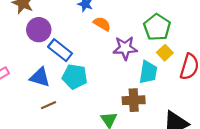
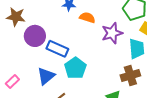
blue triangle: (40, 77) -> (46, 76), turned -42
cyan pentagon: (75, 77) -> (75, 68), turned -30

